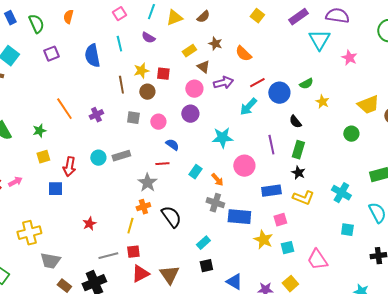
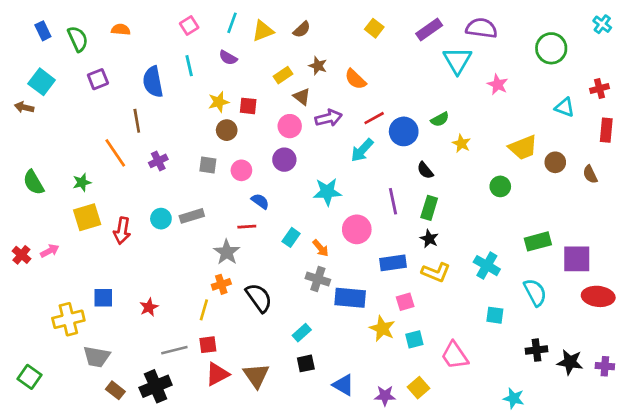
orange semicircle: (68, 17) -> (121, 30), turned 80
brown line: (121, 85) -> (137, 121), moved
yellow square: (43, 157) -> (87, 217), size x1.5
blue square: (55, 189) -> (103, 298), moved

